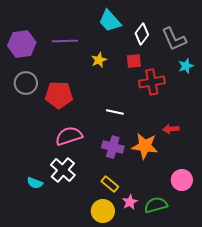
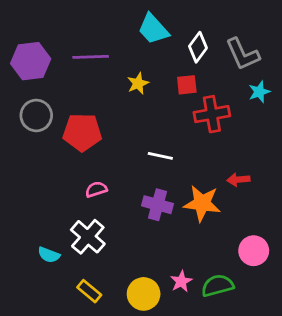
pink semicircle: (69, 136) -> (96, 189), size x0.6
yellow rectangle: (110, 184) -> (89, 291), moved

